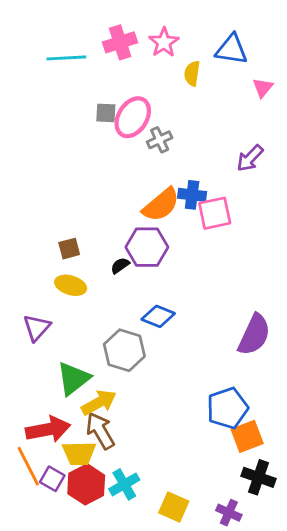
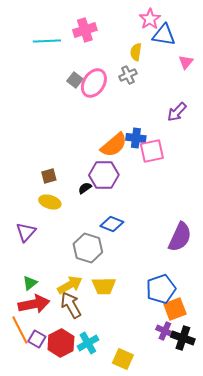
pink star: (164, 42) -> (150, 19), moved
gray square: (106, 113) -> (75, 80), turned 35
gray cross: (160, 140) -> (128, 75), moved
green triangle: (73, 378) -> (30, 283), moved, size x0.6
yellow trapezoid: (79, 453) -> (104, 286), moved
purple cross: (229, 513) -> (165, 331), moved

